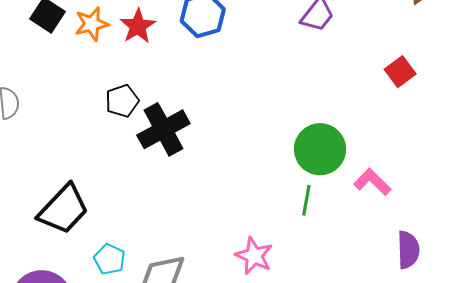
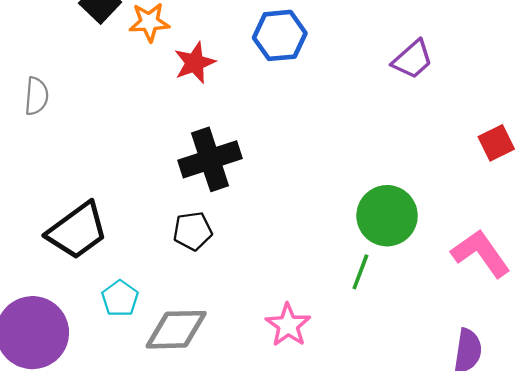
red star: (138, 26) -> (195, 63), moved
black pentagon: (122, 101) -> (193, 231), moved
pink L-shape: (372, 182) -> (481, 253), moved, size x1.4

